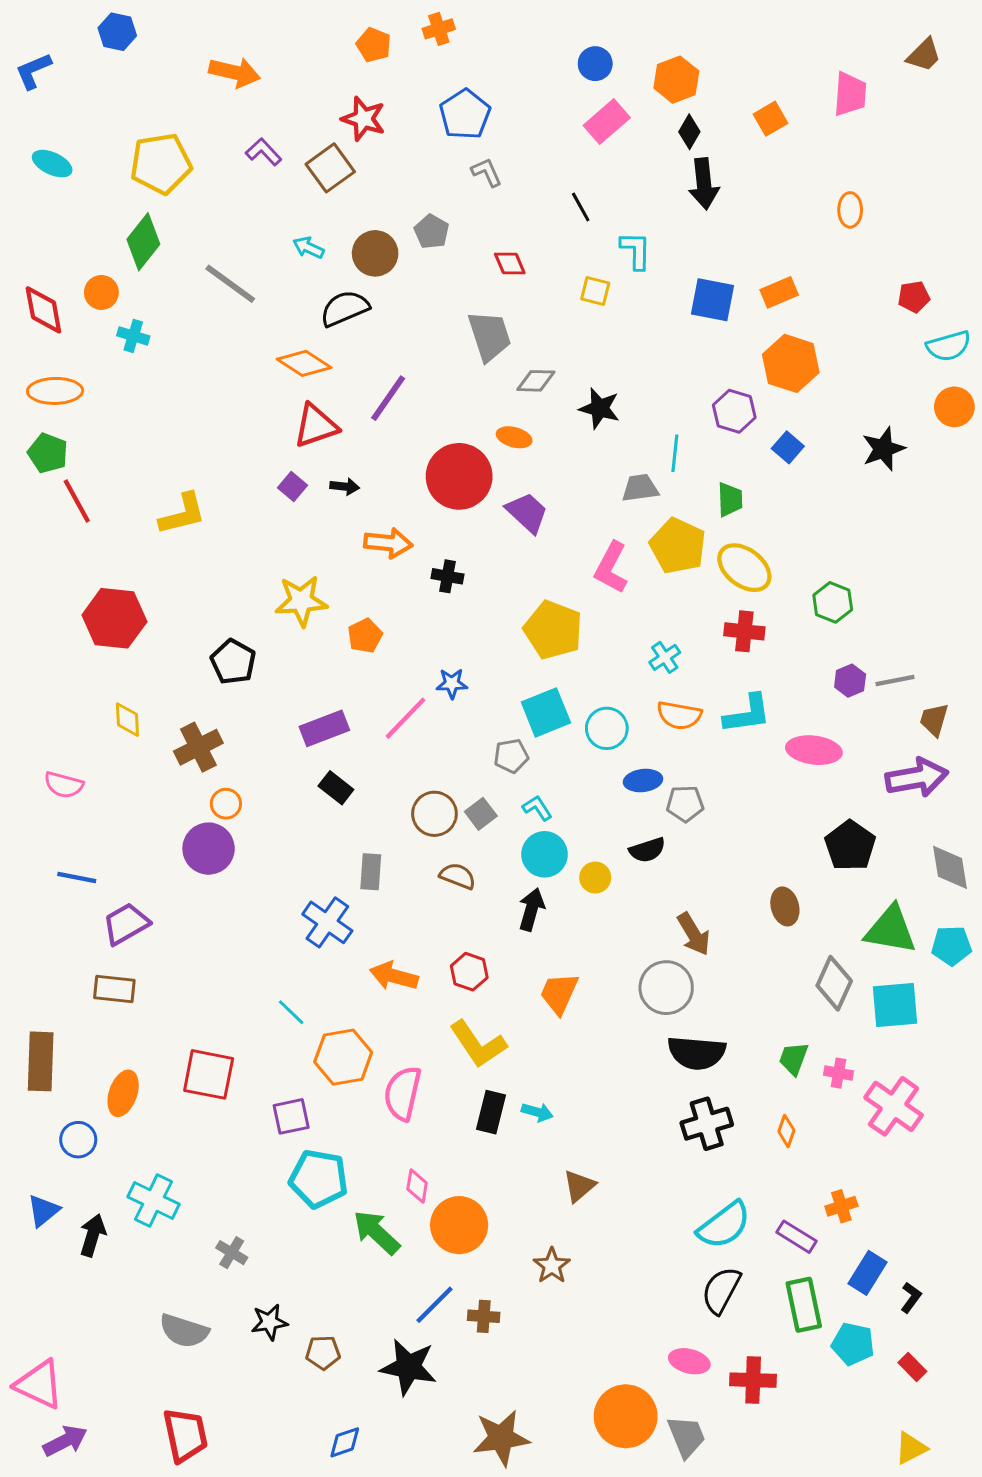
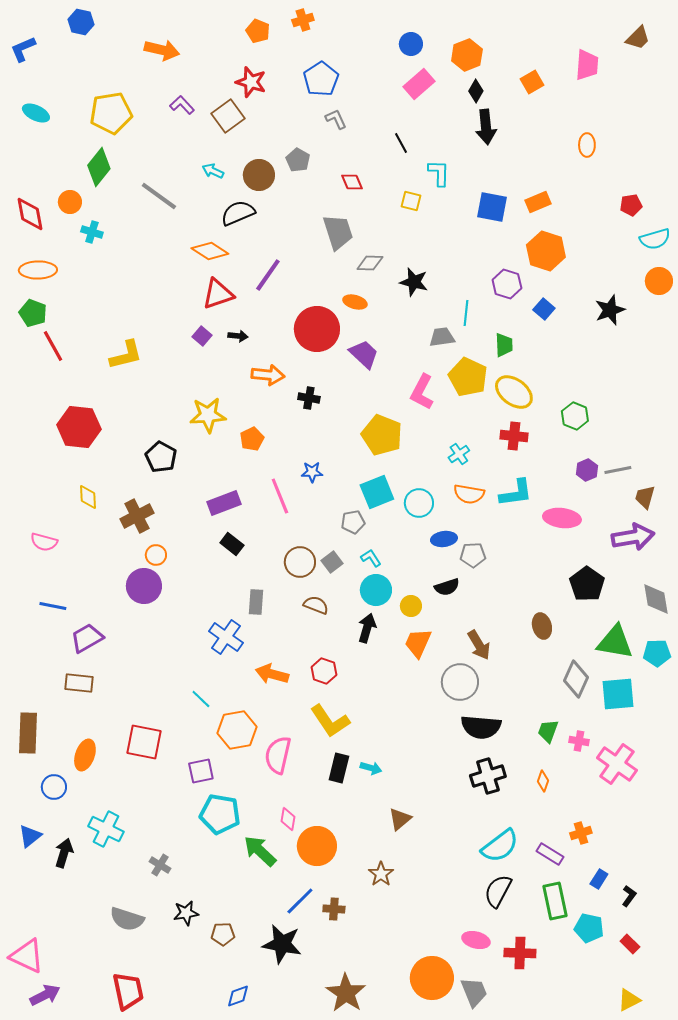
pink line: (405, 718) -> (280, 496), turned -66
orange trapezoid: (559, 993) -> (418, 643), moved
blue rectangle: (867, 1273) -> (599, 879), size x0.7
brown star: (501, 1438) -> (346, 993), turned -30

